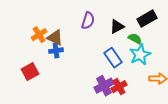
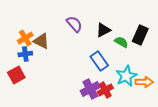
black rectangle: (147, 19) -> (140, 35), moved, turned -36
purple semicircle: (88, 21) -> (74, 24), turned -60
blue cross: (56, 51) -> (25, 54), moved
cyan star: (140, 55) -> (126, 76), moved

